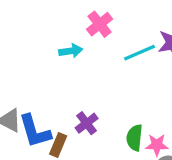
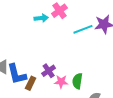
cyan arrow: (71, 51) -> (41, 18), moved
pink star: (157, 145) -> (61, 82), moved

